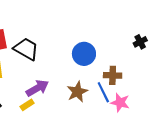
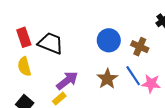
brown cross: (113, 75) -> (140, 47), moved, turned 30

